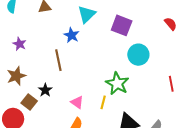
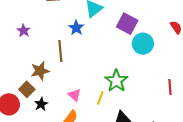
cyan circle: (138, 55) -> (143, 44), moved
brown star: (16, 76) -> (40, 71), moved
black star: (45, 90) -> (41, 104), moved

